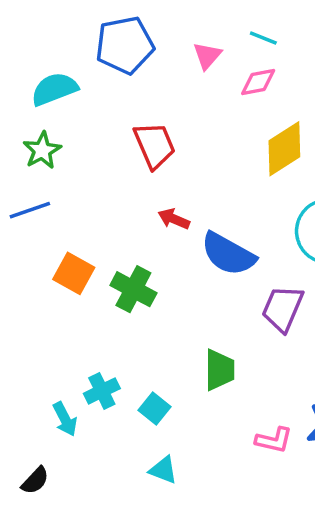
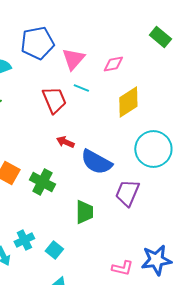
cyan line: (263, 38) -> (81, 88), moved
pink triangle: (207, 56) -> (73, 59), moved, size x1.4
green trapezoid: (219, 370) -> (84, 212), moved

